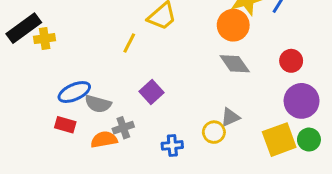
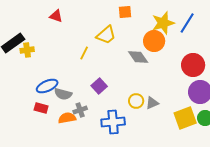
red circle: (291, 61) -> (193, 65), size x1.5
gray diamond: (235, 64) -> (138, 57), moved
yellow circle: (214, 132) -> (136, 101), moved
blue cross: (172, 145) -> (113, 122), size x1.6

